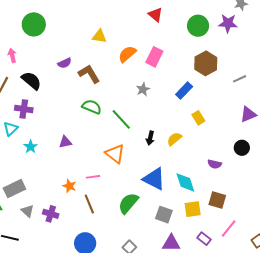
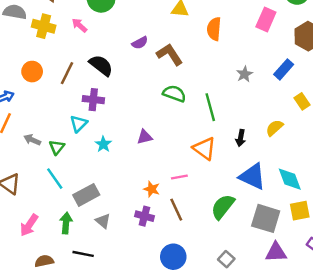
orange semicircle: (127, 54) -> (214, 29), turned -42
pink arrow: (12, 55) -> (80, 25), moved, turned -32
pink rectangle: (154, 57) -> (266, 19), moved
gray star: (143, 89) -> (244, 74), moved
green line: (121, 119) -> (210, 107), turned 30
black arrow: (150, 138) -> (241, 138), moved
purple cross: (51, 214) -> (144, 216), moved
gray square: (164, 215) -> (266, 218), size x1.4

